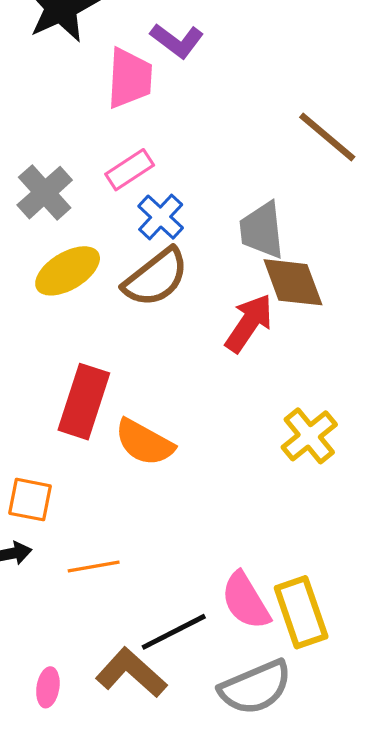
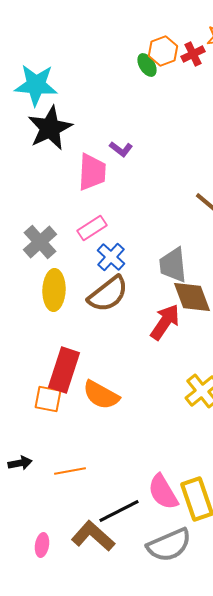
purple L-shape: (177, 41) -> (121, 149), size x0.7
yellow ellipse: (68, 271) -> (54, 290), turned -57
orange square: (30, 500) -> (48, 399), moved

